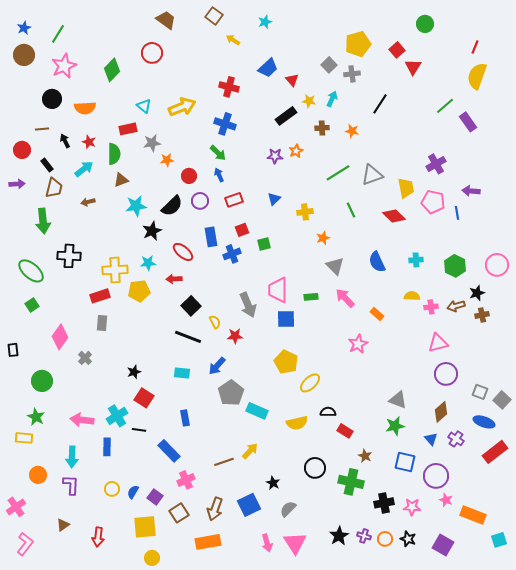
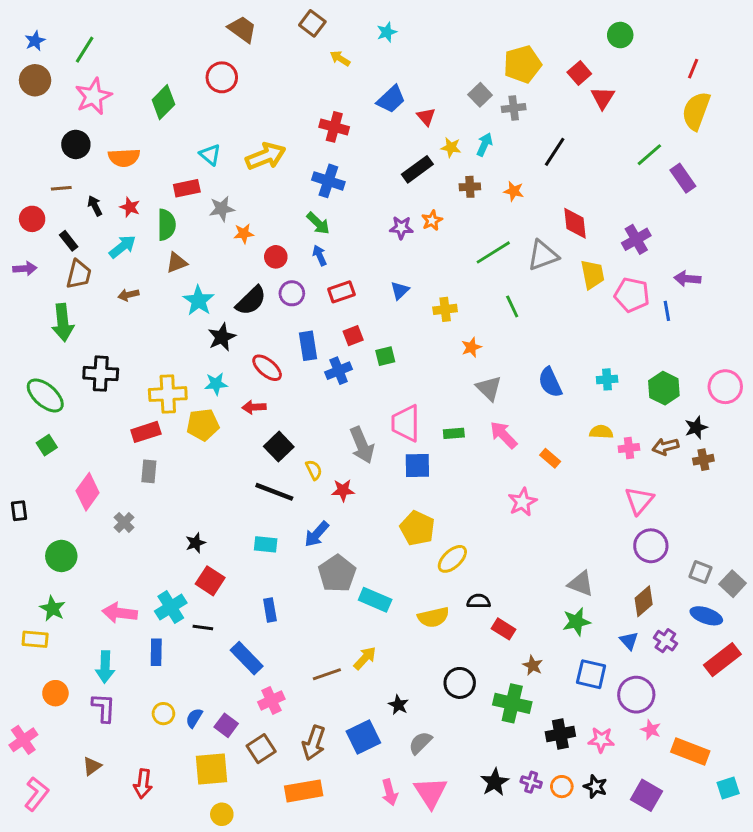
cyan star: (136, 206) -> (198, 301), turned -30
red diamond: (394, 216) -> (575, 223), moved, turned 40
pink triangle: (438, 343) -> (639, 501), turned -35

